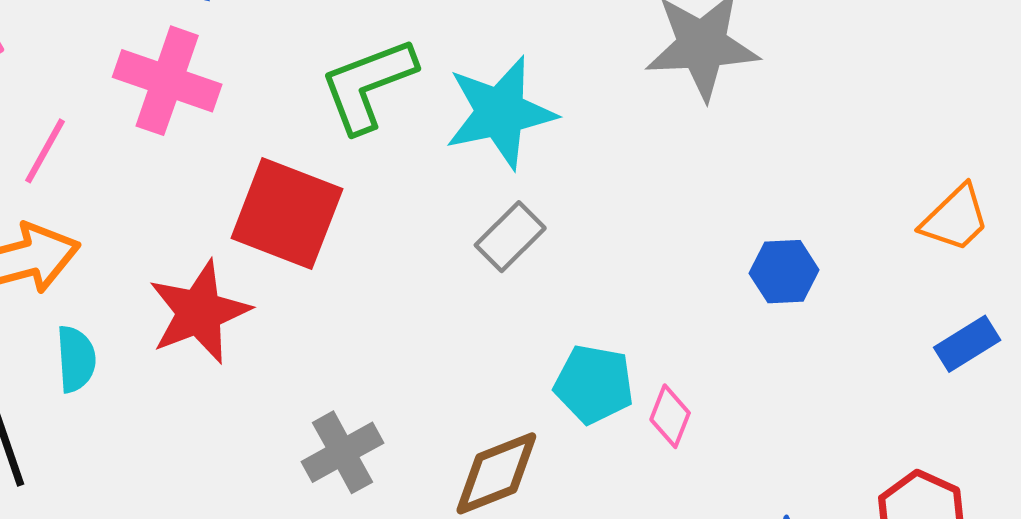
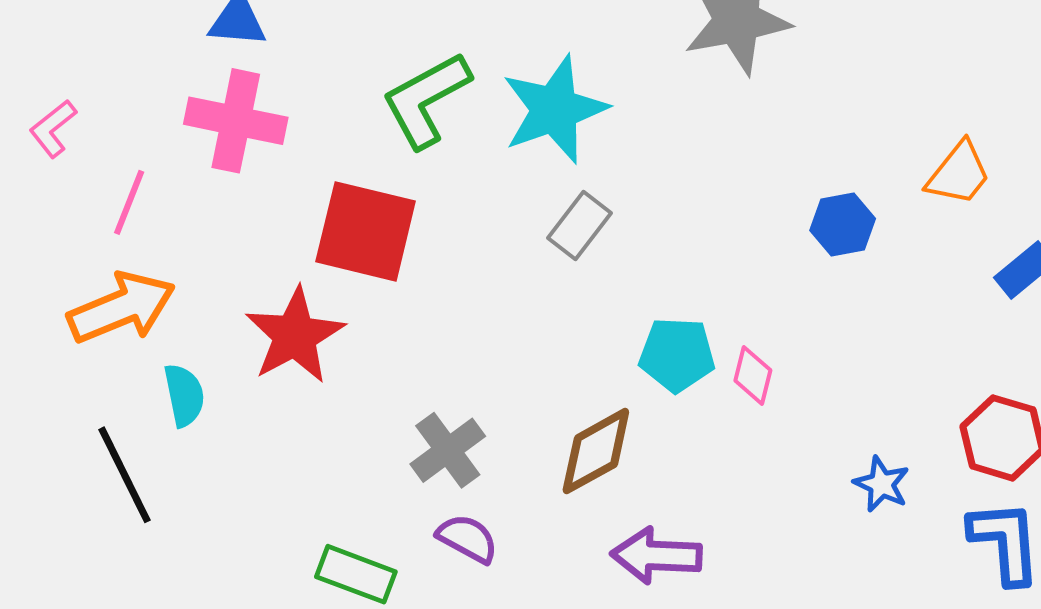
orange trapezoid: (955, 218) -> (959, 174), moved

